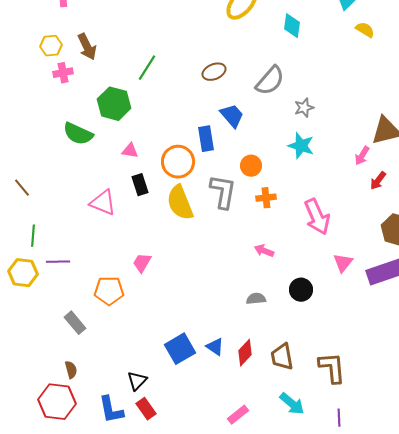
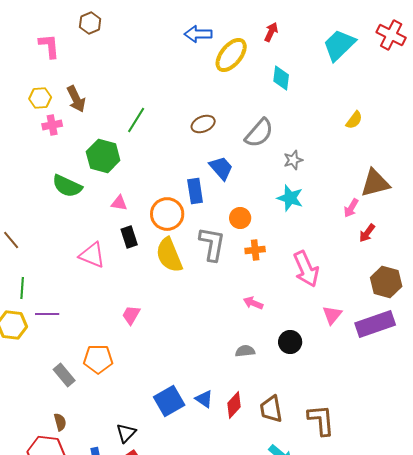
yellow semicircle: (365, 30) -> (354, 120), moved, turned 96
orange pentagon: (109, 291) -> (98, 359), moved

